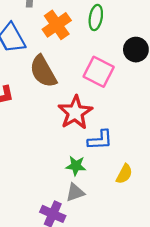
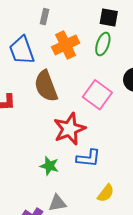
green star: (76, 166) -> (49, 166), moved

